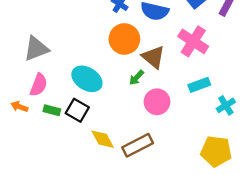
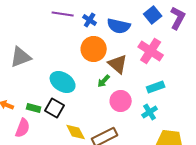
pink semicircle: (39, 85) -> (23, 128), moved
cyan cross: (226, 105) -> (150, 112), moved

